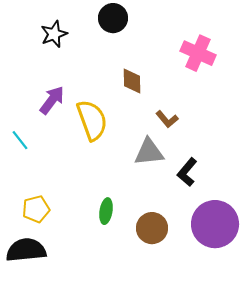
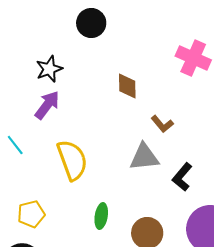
black circle: (113, 18) -> (91, 23), moved
black star: (54, 34) -> (49, 69), moved
yellow semicircle: (92, 120) -> (72, 160), moved

